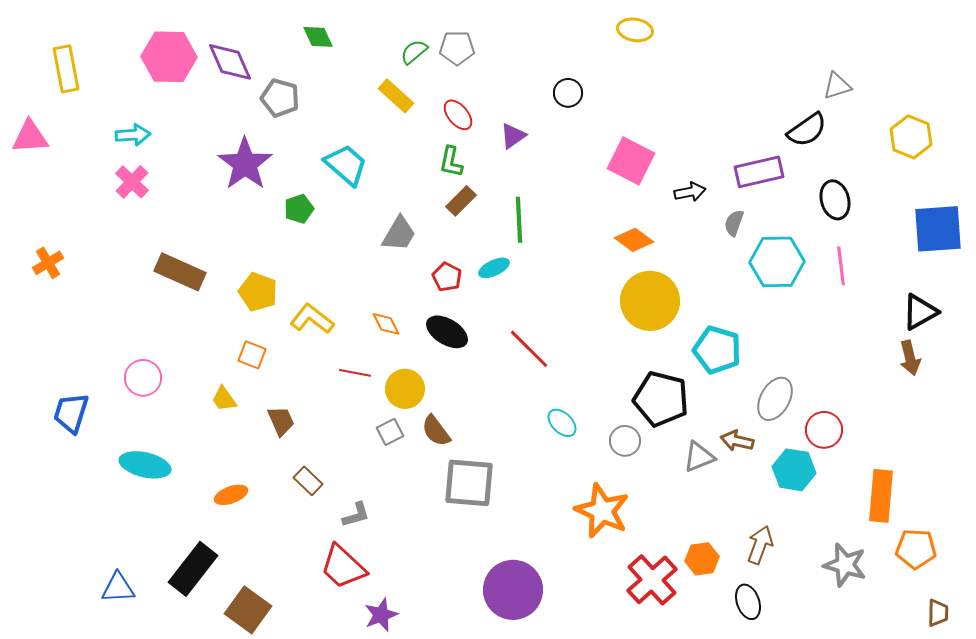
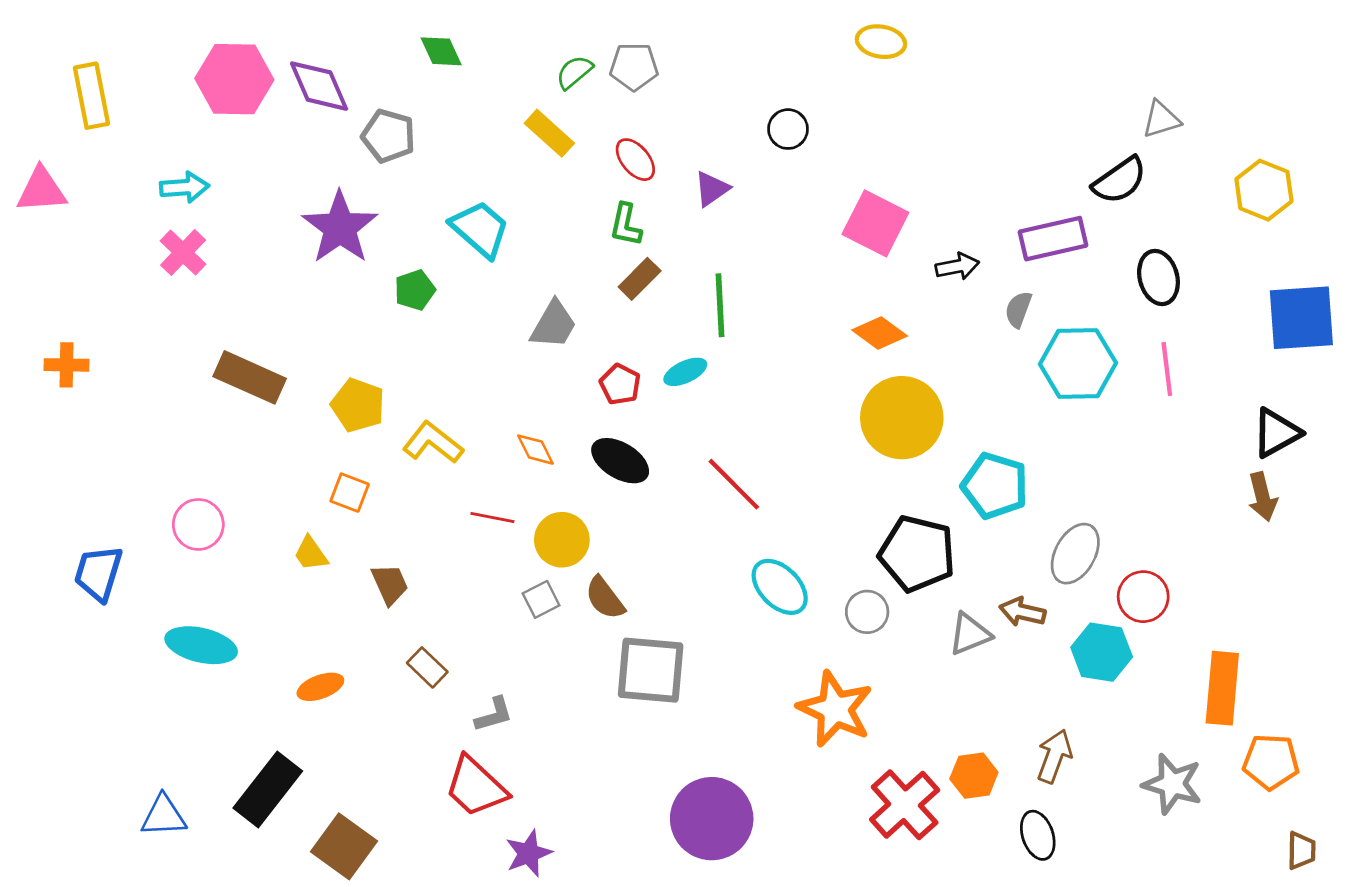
orange cross: (48, 263) -> (66, 365), turned 32
cyan ellipse: (562, 423) -> (780, 587), size x1.4

